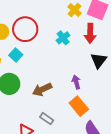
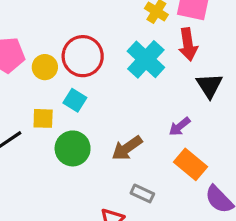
cyan cross: (63, 38) -> (146, 59), size x1.6
purple arrow: (76, 82) -> (180, 127), turned -104

